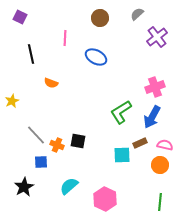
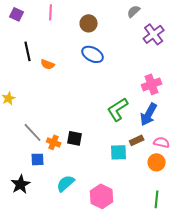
brown circle: (100, 18) -> (89, 23), moved
pink line: (65, 38) -> (51, 12), moved
orange semicircle: (51, 83) -> (48, 64), moved

